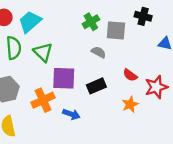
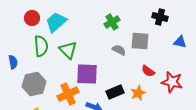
gray square: (116, 30) -> (140, 41), moved
black rectangle: (96, 86) -> (115, 92), moved
red star: (156, 87) -> (172, 82), turned 30
orange star: (130, 104) -> (138, 93), moved

